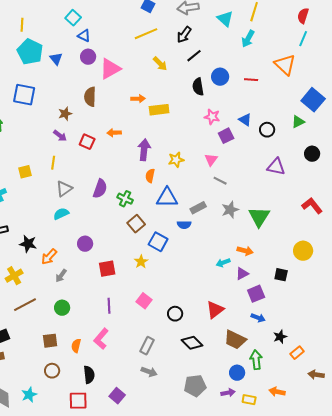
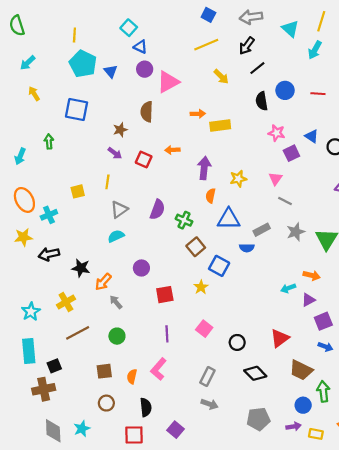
gray arrow: (61, 276) -> (116, 302), turned 104

